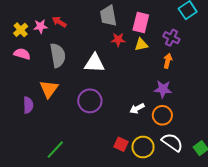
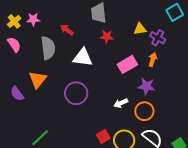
red arrow: (59, 22) -> (67, 30), moved
pink rectangle: (141, 23) -> (127, 64), moved, turned 42
yellow triangle: (141, 44) -> (140, 29), moved
pink semicircle: (22, 54) -> (14, 44), turned 35
purple semicircle: (28, 105) -> (17, 94), turned 140
red square: (121, 144) -> (103, 136), turned 32

